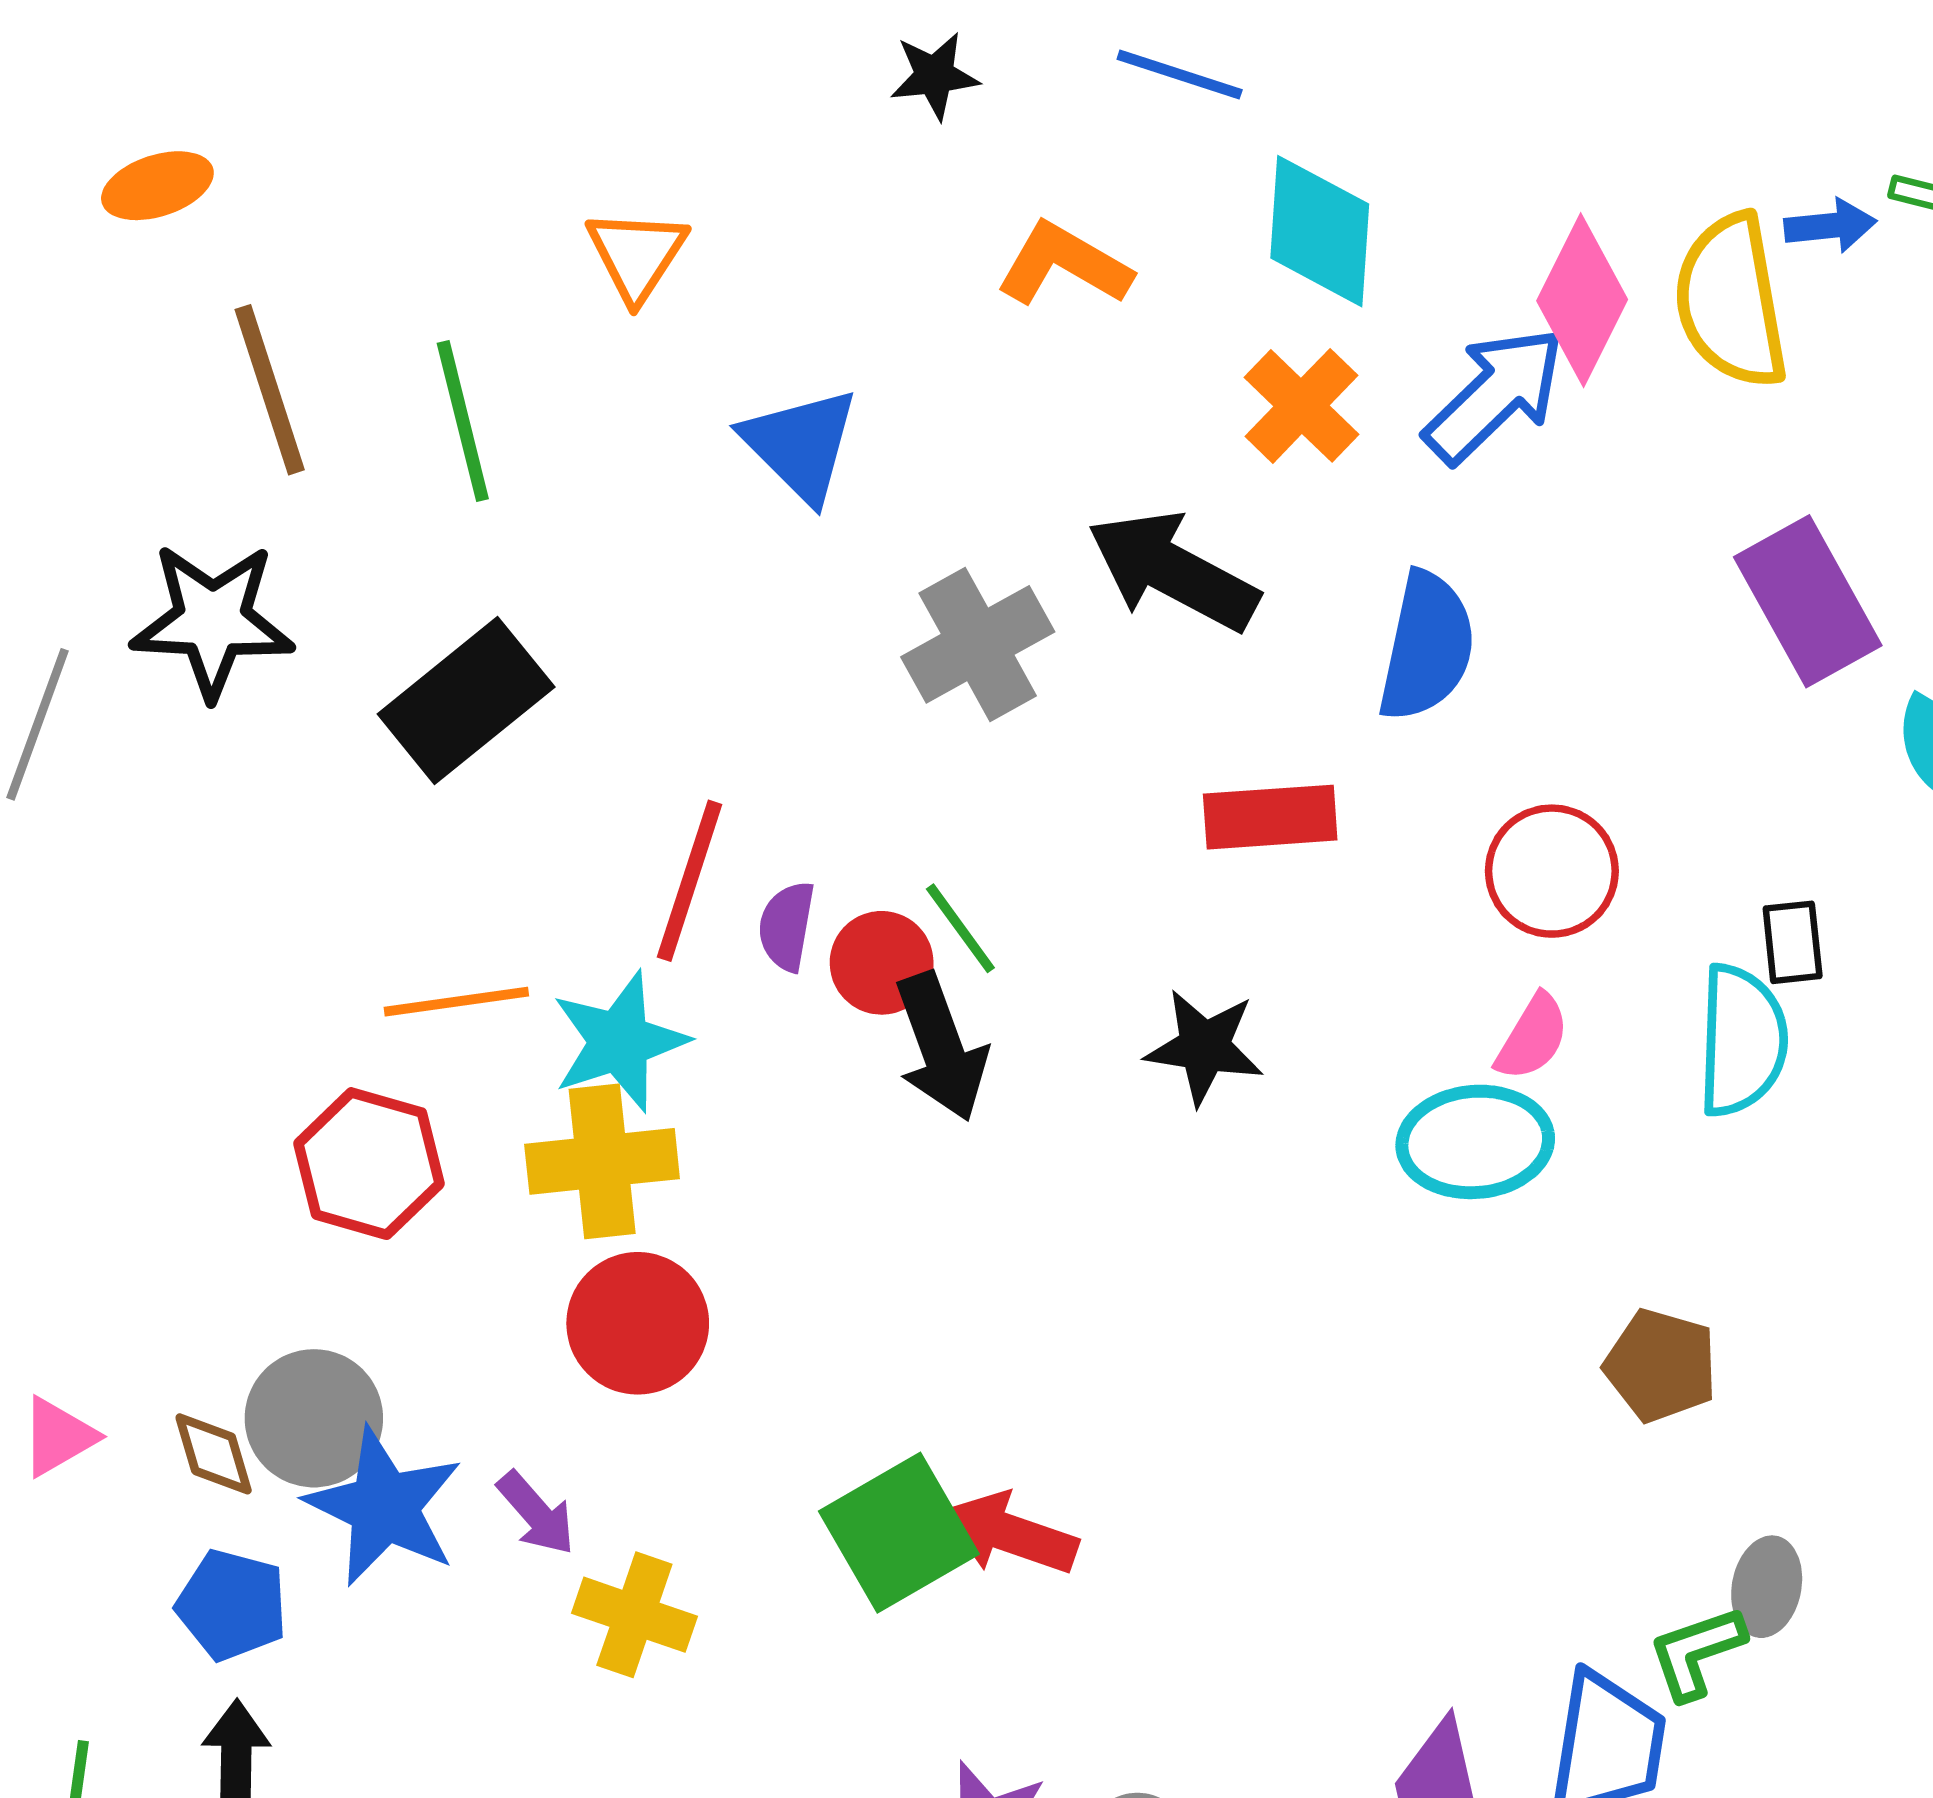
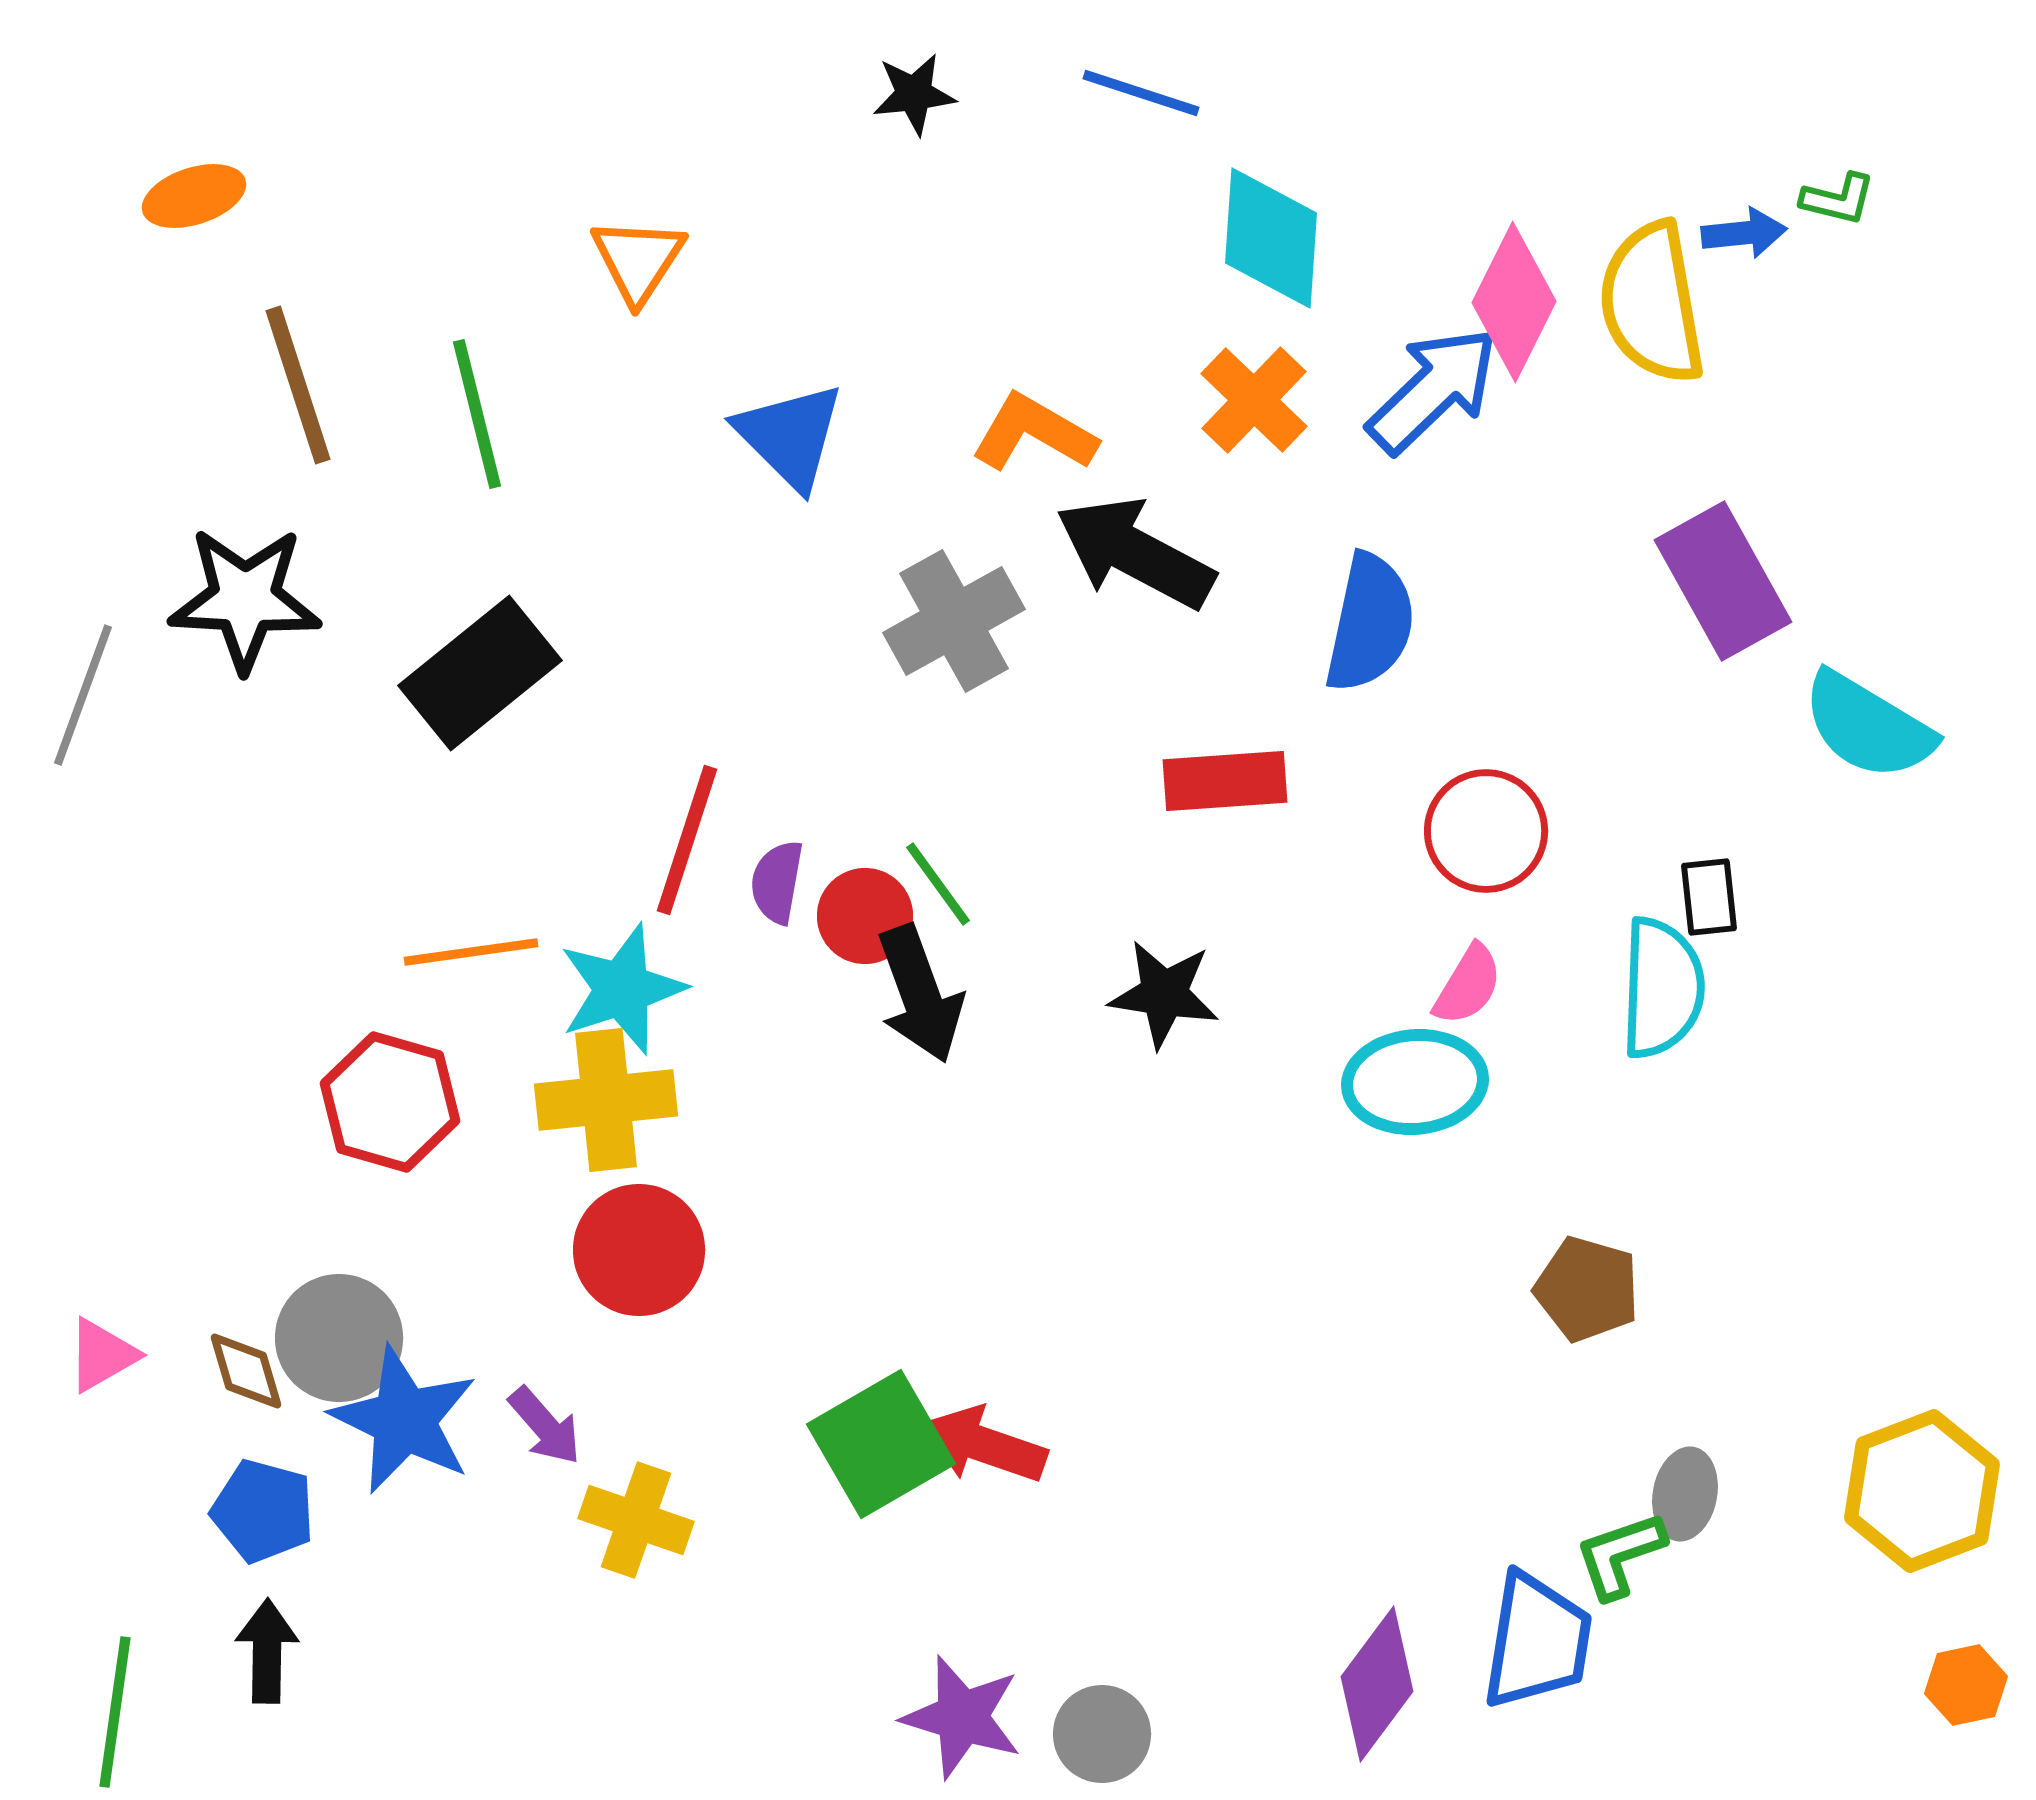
orange L-shape: (1064, 265) -> (1034, 433), moved

